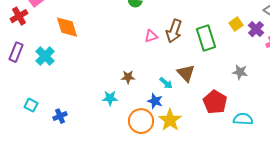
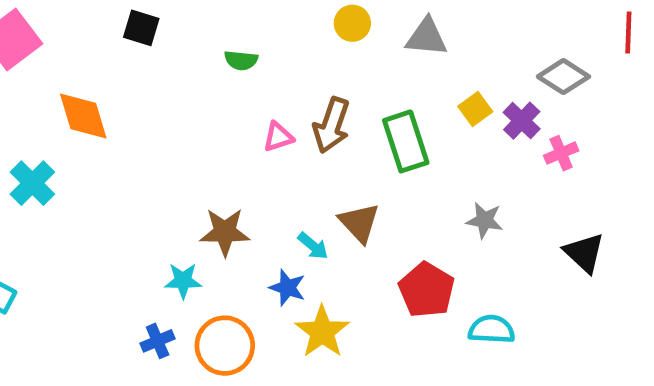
brown star: (128, 77) -> (225, 232), size x1.5
blue cross: (60, 116) -> (158, 341), moved
orange circle: (141, 121) -> (225, 346), moved

